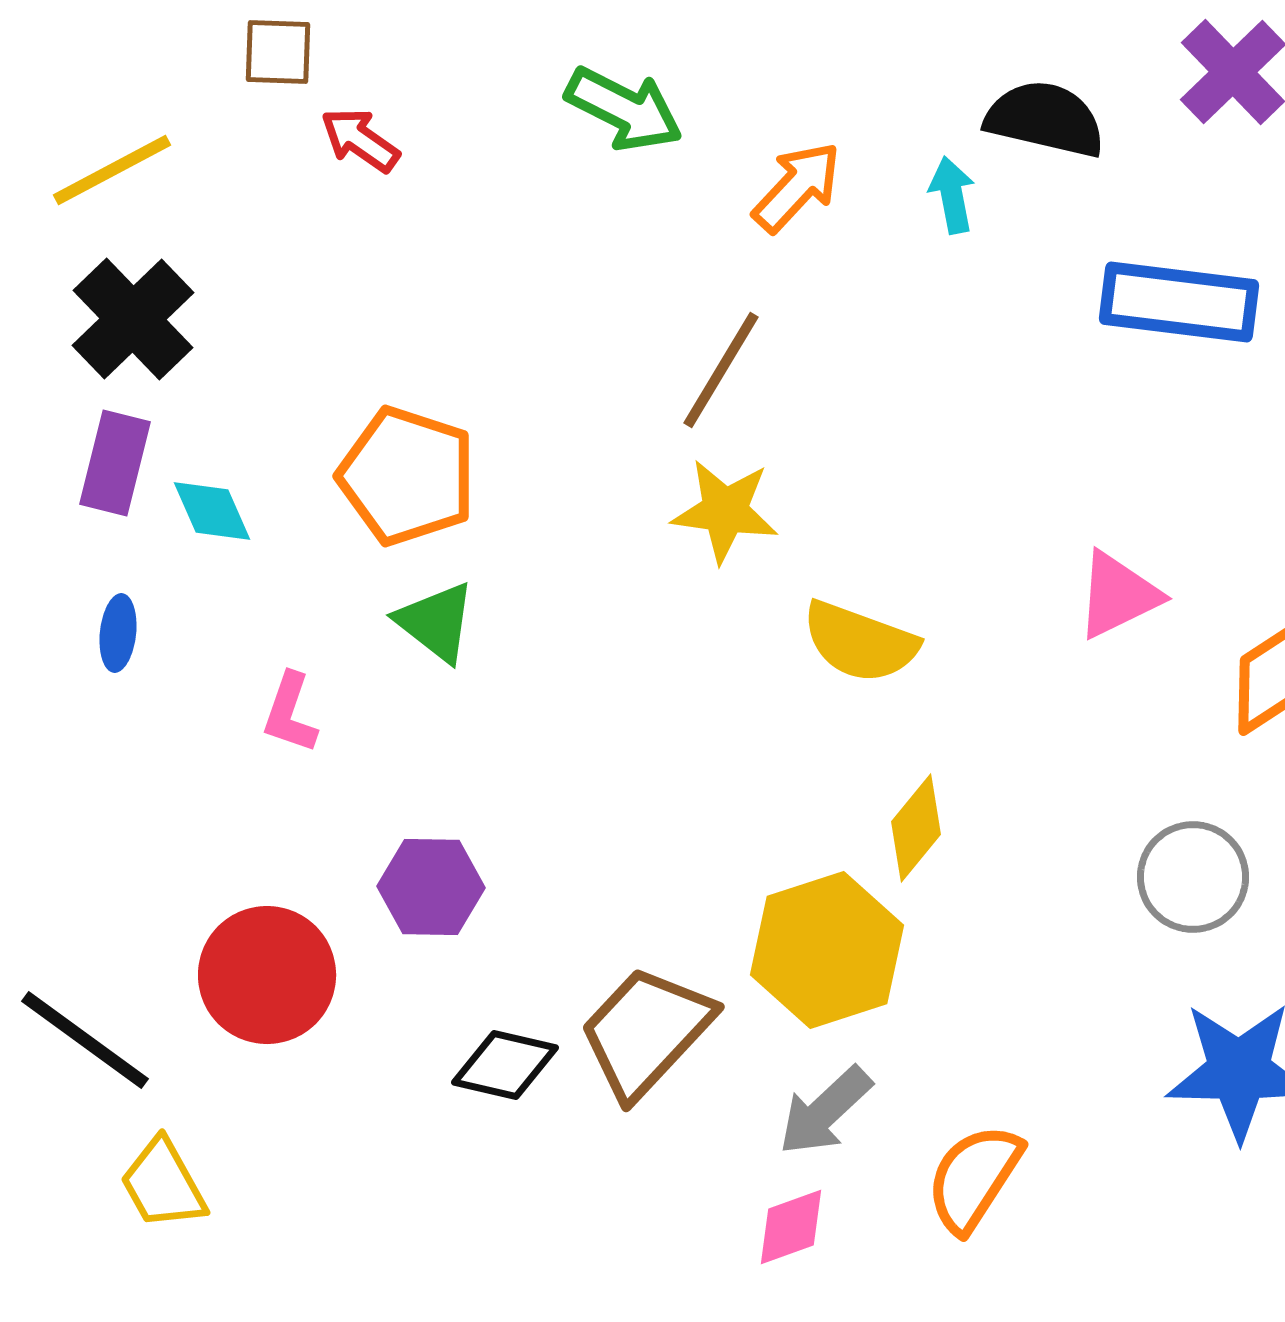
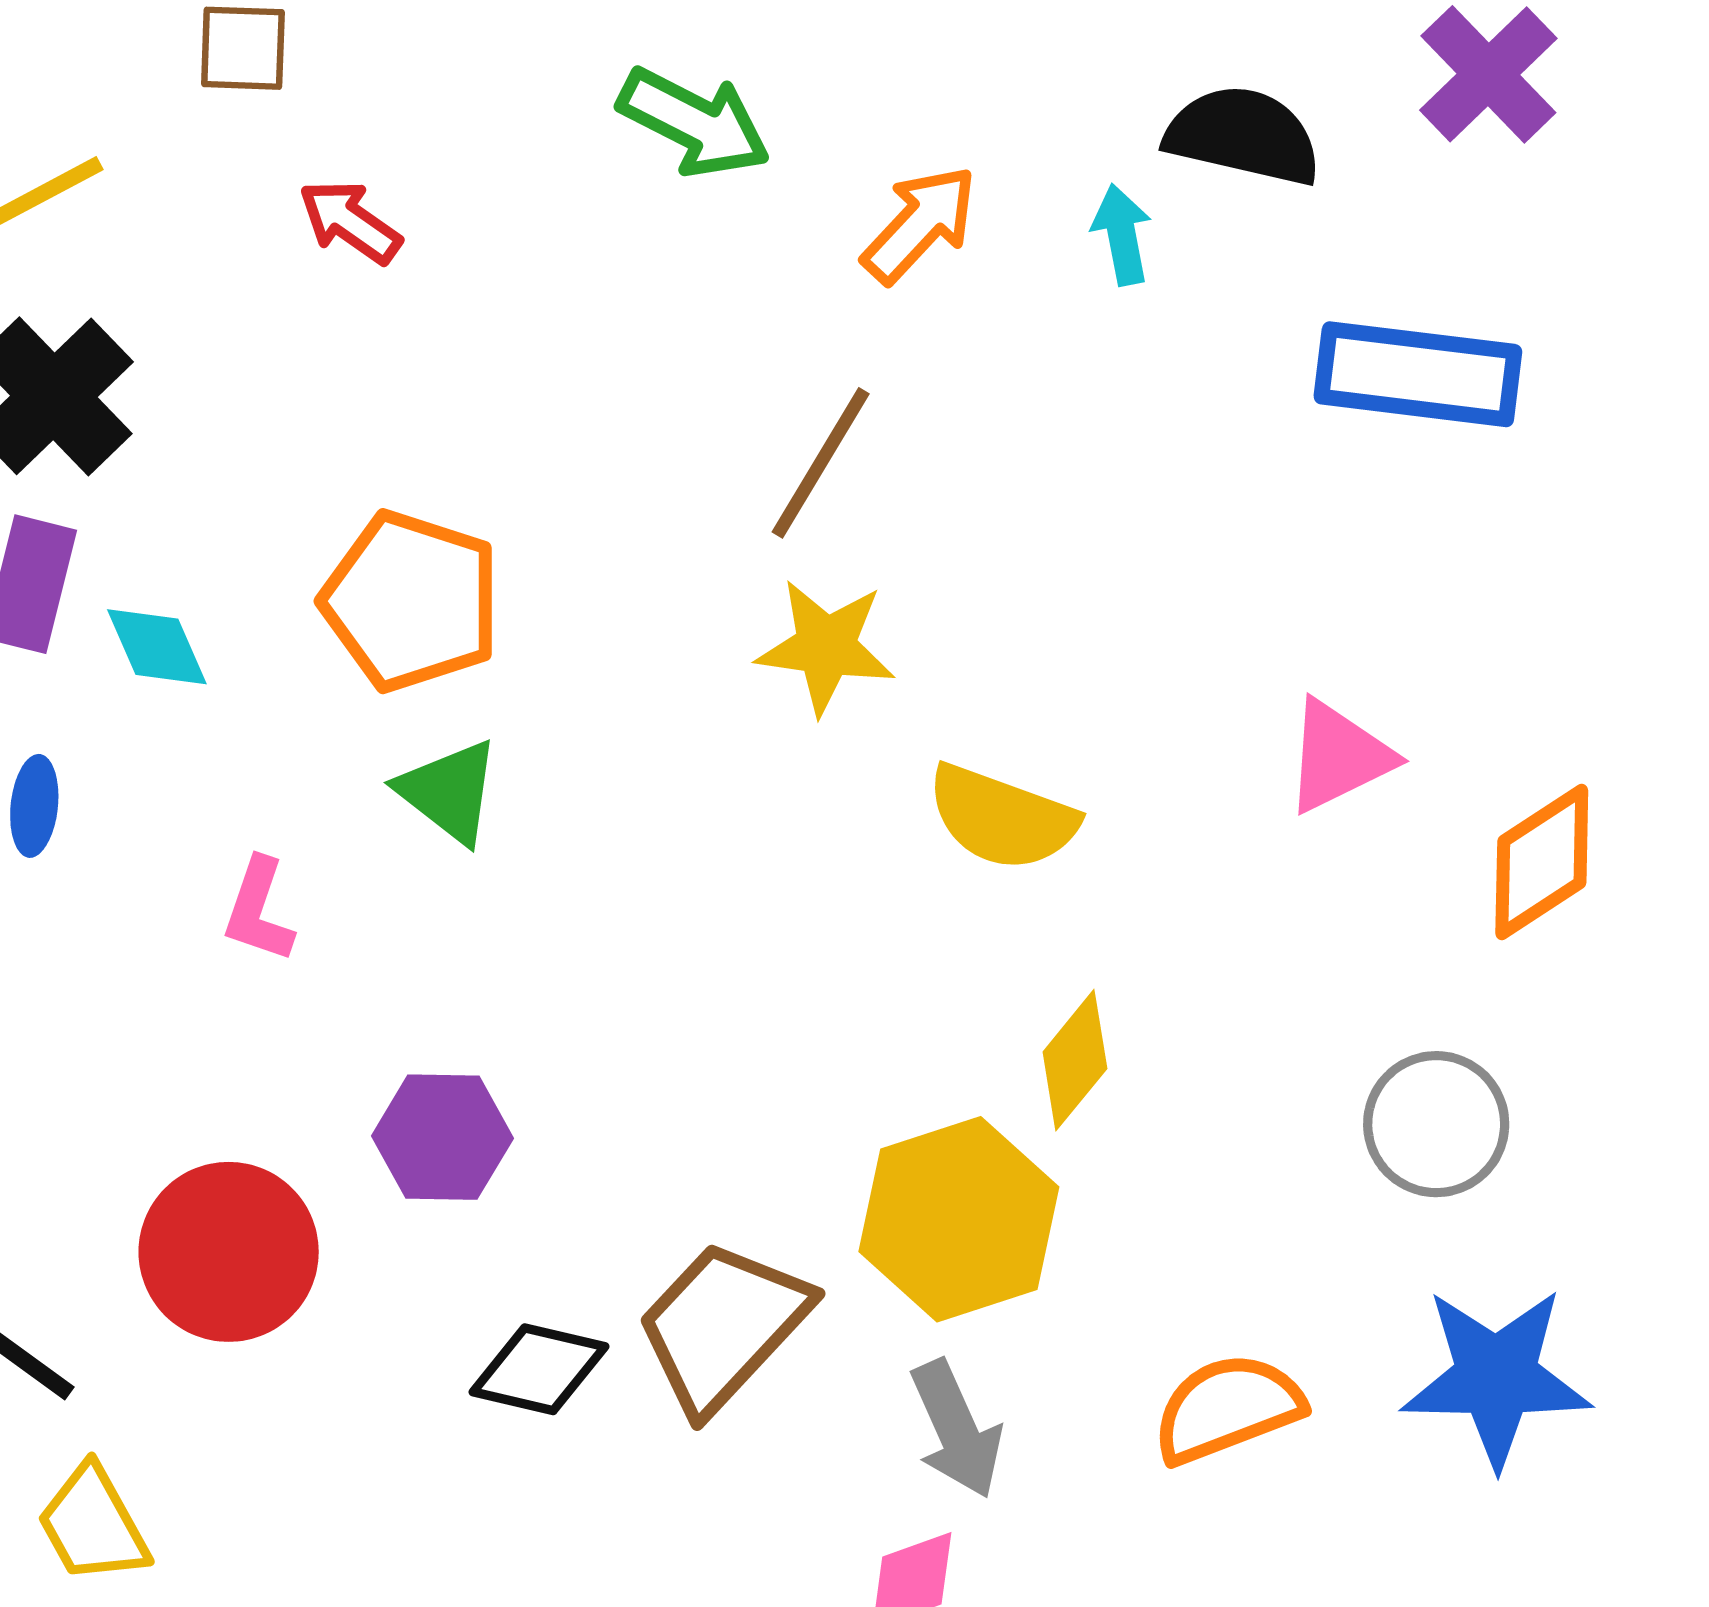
red arrow: (360, 140) -> (350, 222), moved
gray arrow: (825, 1111) -> (956, 1429), turned -71
orange semicircle: (974, 1178) -> (1228, 1408), moved, turned 36

